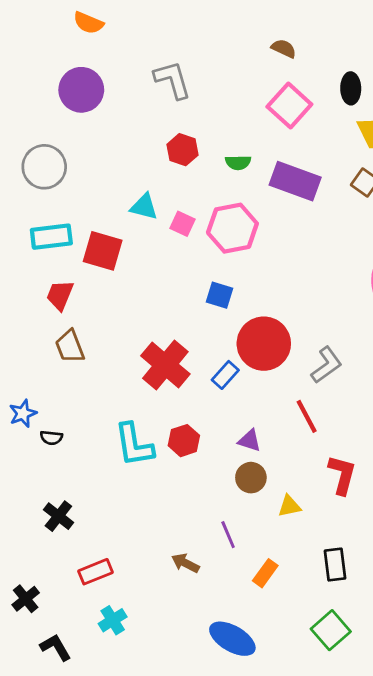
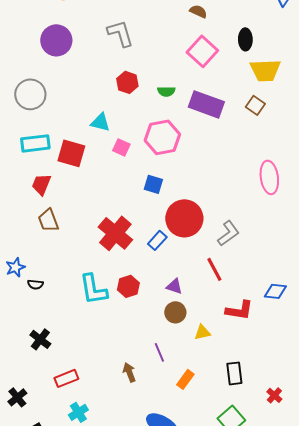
pink square: (182, 224) -> (121, 147), moved
red L-shape: (342, 475) -> (239, 310), turned 84
brown arrow: (185, 563) -> (129, 372), turned 42

